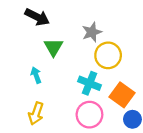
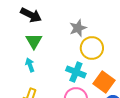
green triangle: (53, 47) -> (34, 41), moved

